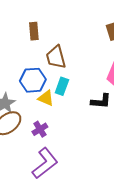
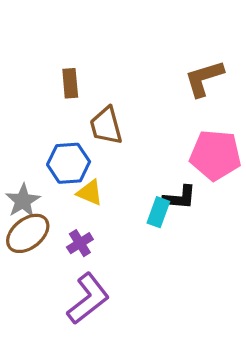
cyan rectangle: (62, 86) -> (158, 212), moved

